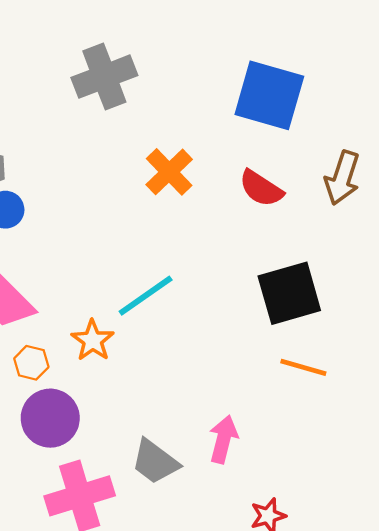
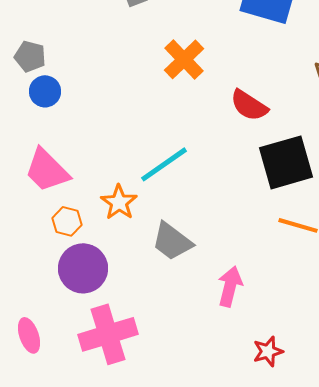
red semicircle: (261, 188) -> (249, 105), moved
gray trapezoid: (155, 462) -> (172, 241), moved

